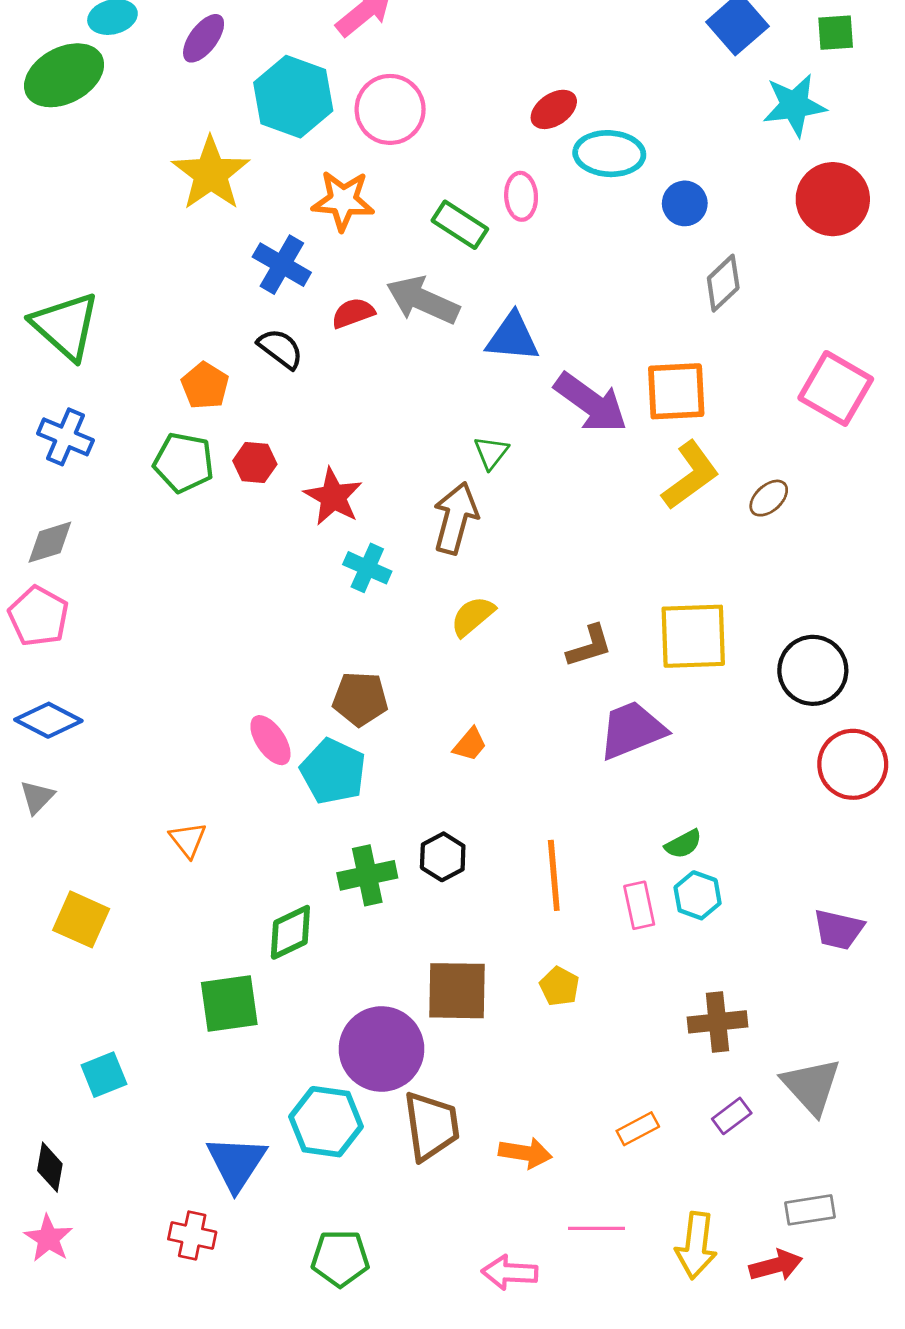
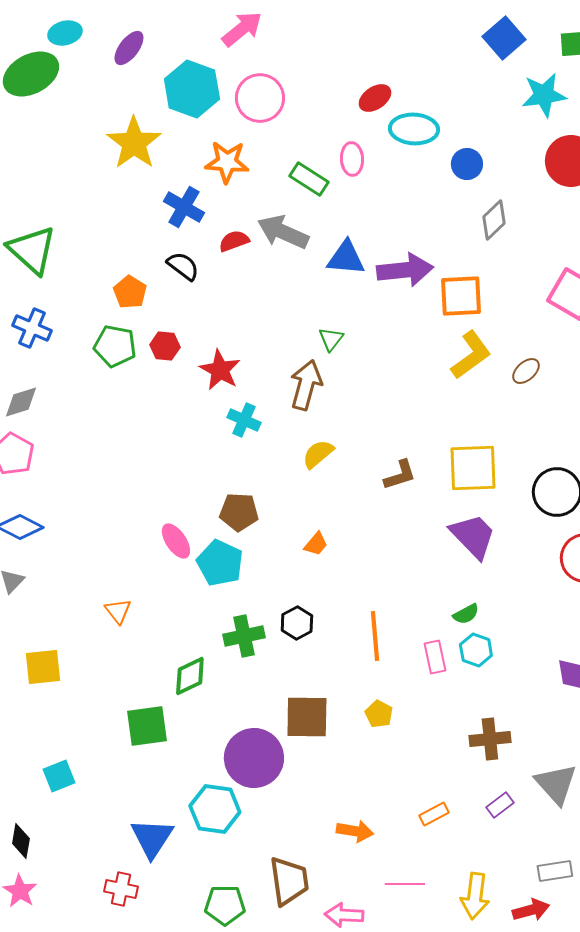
purple arrow: (591, 403) -> (405, 270), moved, turned -42
purple trapezoid: (632, 730) -> (473, 536), moved, turned 68
yellow square: (81, 919) -> (43, 667), turned -30
brown trapezoid: (431, 1126) -> (289, 881), moved

